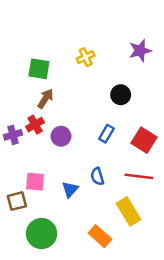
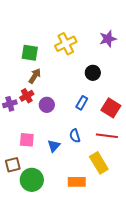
yellow cross: (86, 57) -> (66, 44), size x1.5
brown square: (17, 201) -> (13, 165), moved
orange rectangle: (100, 236) -> (77, 182), turned -42

